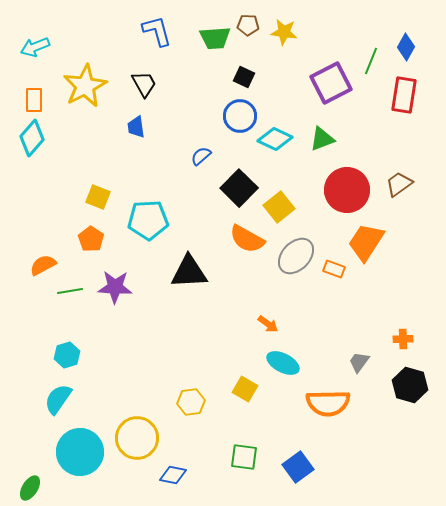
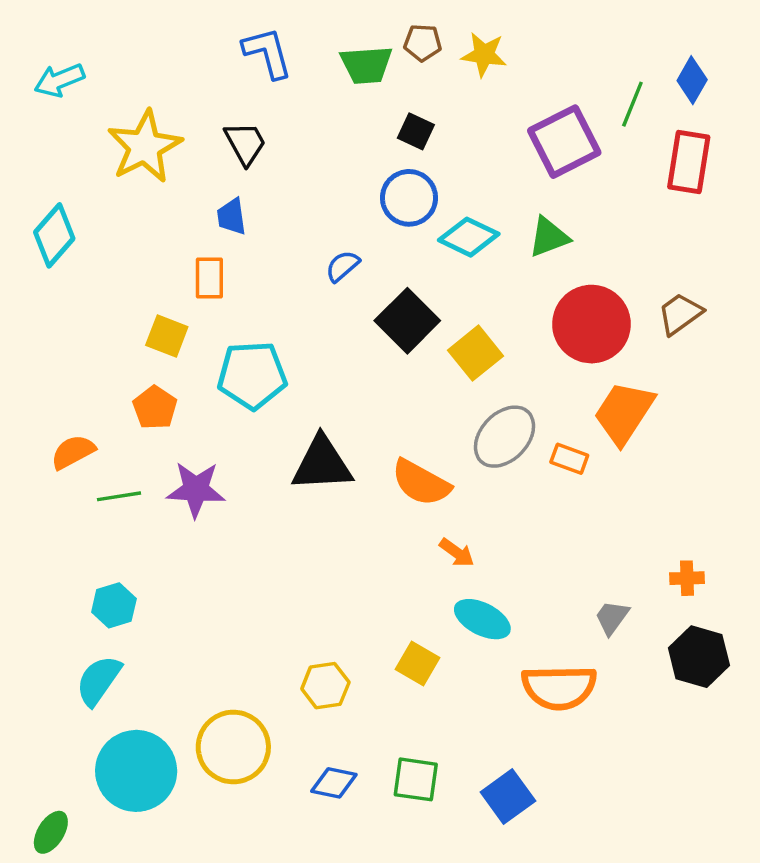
orange rectangle: (34, 100) -> (209, 278), moved
orange semicircle: (247, 239) -> (421, 483), moved
blue diamond: (173, 475) -> (334, 783), moved

